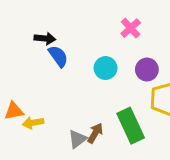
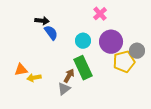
purple circle: (147, 70) -> (111, 42), size x1.5
green rectangle: (131, 126) -> (83, 68), moved
brown arrow: (95, 133) -> (69, 76), moved

